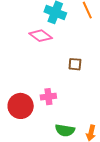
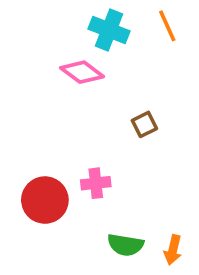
brown square: (75, 64) -> (144, 124), turned -32

